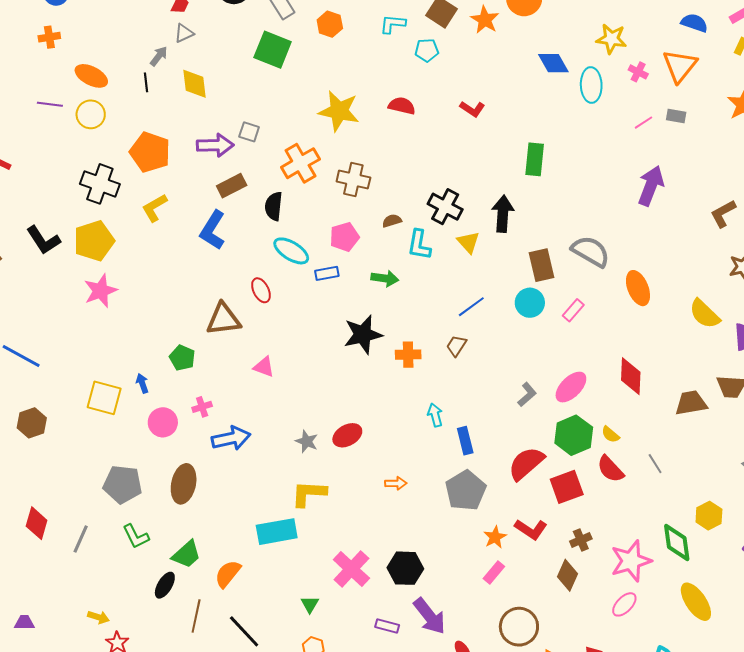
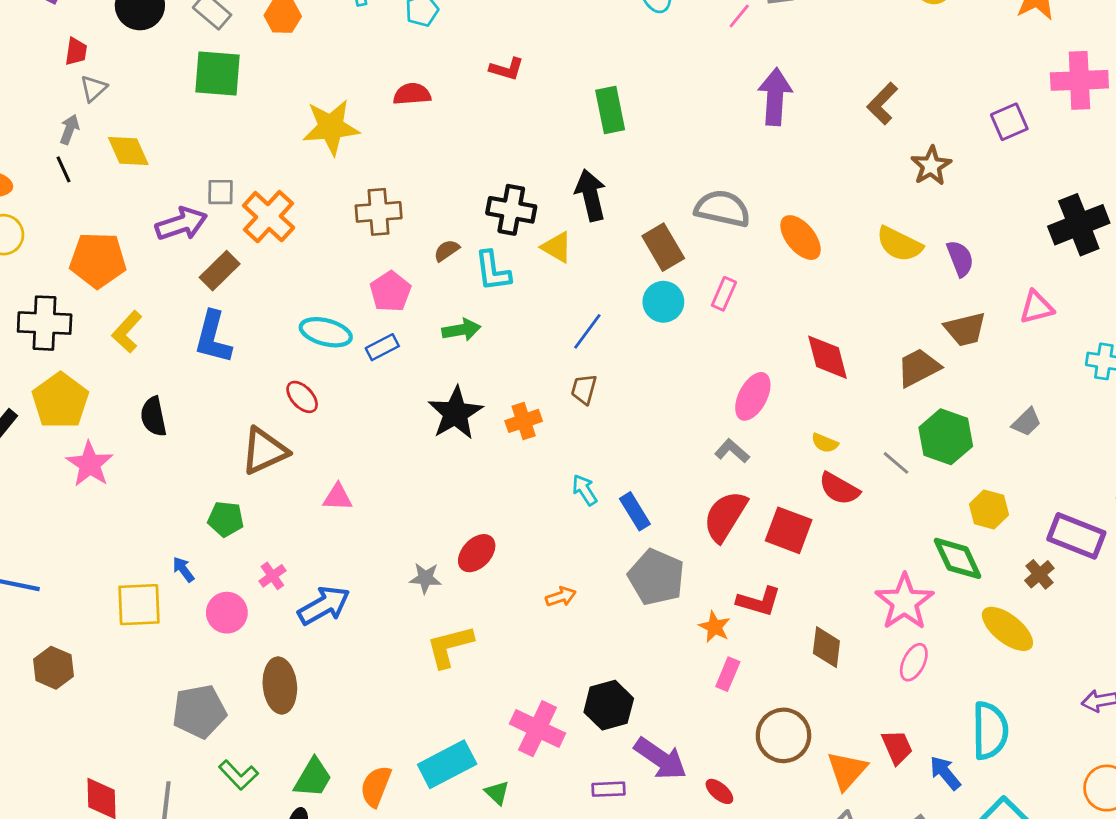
orange cross: (300, 163) -> (269, 217), moved
black semicircle: (274, 206) -> (153, 417), moved
gray L-shape: (527, 395) -> (732, 451), moved, turned -80
green hexagon: (574, 435) -> (946, 437), moved
red square: (567, 487) -> (789, 530), turned -32
cyan rectangle: (277, 532) -> (447, 764), moved
brown cross: (581, 540) -> (1039, 574), moved

